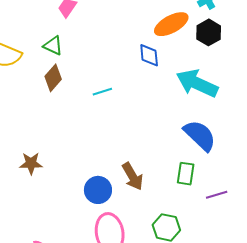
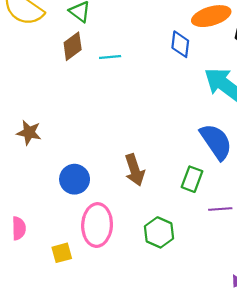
cyan line: (102, 92) -> (110, 57), moved
blue circle: (98, 190) -> (75, 179), moved

